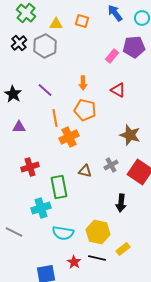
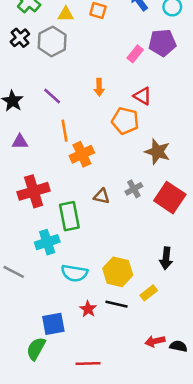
orange pentagon: (85, 110) -> (125, 121), moved
red cross: (30, 167) -> (34, 191), size x1.4
black arrow: (121, 203) -> (166, 258), moved

